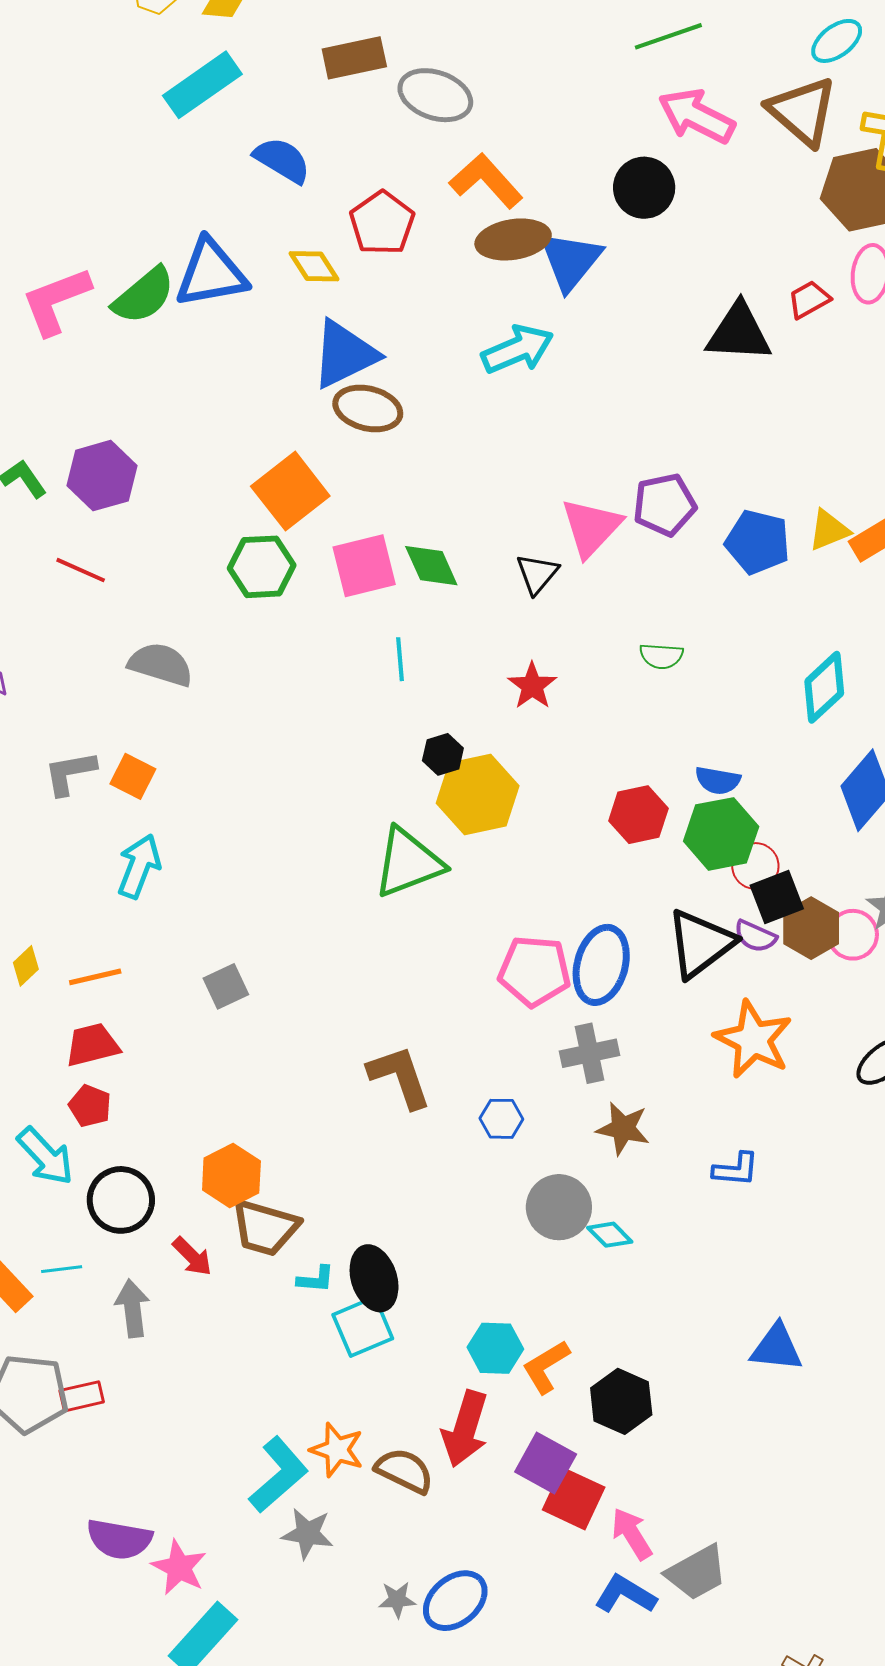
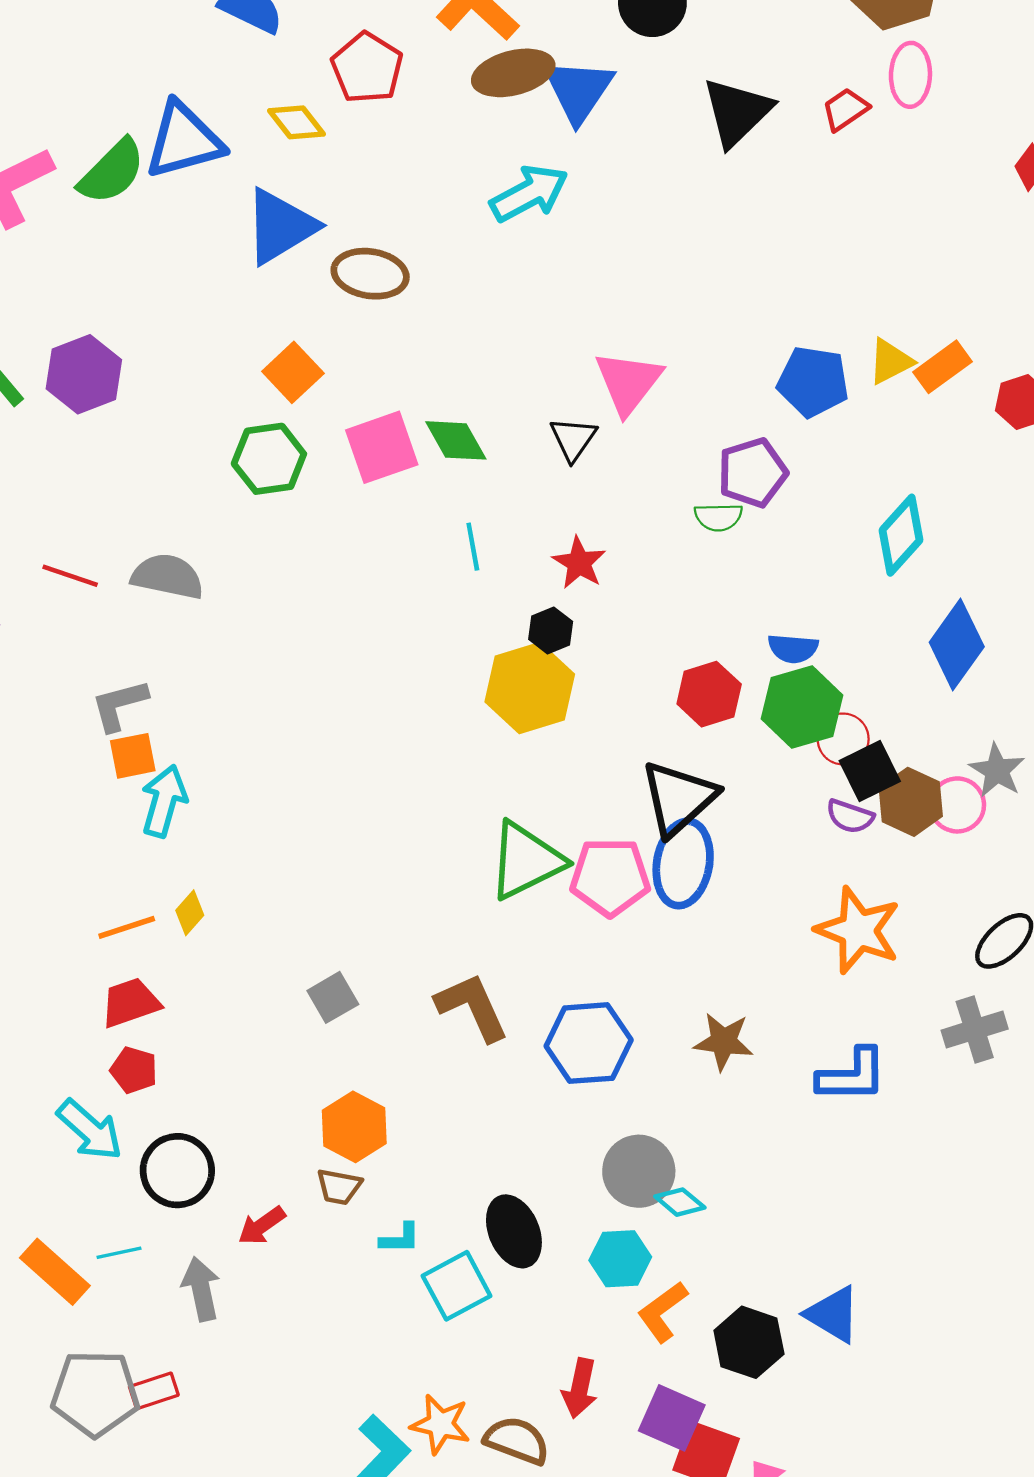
black triangle: (739, 333) -> (737, 112), moved, turned -42
blue triangle: (344, 354) -> (280, 226), moved
orange square: (290, 491) -> (293, 372), size x0.7
purple pentagon: (665, 505) -> (753, 473), moved
red line: (81, 570) -> (70, 576), moved
cyan line: (400, 659) -> (473, 547), moved
black hexagon: (443, 754) -> (551, 630), moved
gray L-shape: (70, 773) -> (119, 705), moved
orange square: (133, 776) -> (133, 756), moved, turned -33
green triangle: (408, 863) -> (526, 861), moved
black triangle: (700, 944) -> (678, 798), moved
yellow diamond: (26, 966) -> (190, 913), moved
gray square: (226, 986) -> (333, 997), moved
gray cross: (589, 1053) -> (975, 1030), moved
blue hexagon: (501, 1119) -> (589, 1043), size x1.8
blue L-shape: (736, 1169) -> (852, 1075), size x1.4
orange hexagon: (231, 1176) -> (354, 1127), moved
gray circle: (559, 1207) -> (639, 1171), moved
brown trapezoid: (265, 1228) -> (339, 1187), size x0.6
cyan diamond: (610, 1235) -> (680, 1202), moved
red arrow: (192, 1256) -> (262, 1226), turned 105
black ellipse: (374, 1278) -> (514, 1231), moved
cyan hexagon: (495, 1348) -> (620, 1259), moved
blue triangle: (776, 1348) -> (833, 1314), moved, turned 30
red arrow: (465, 1429) -> (580, 1388), size x0.7

